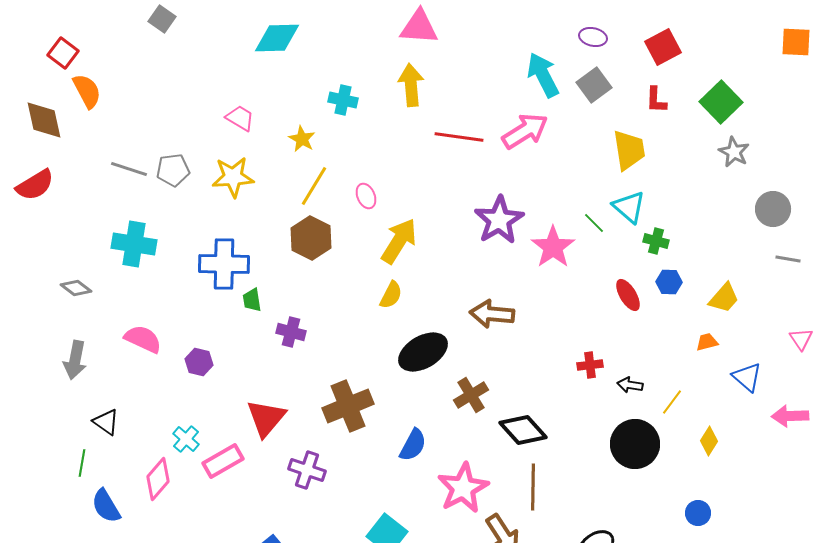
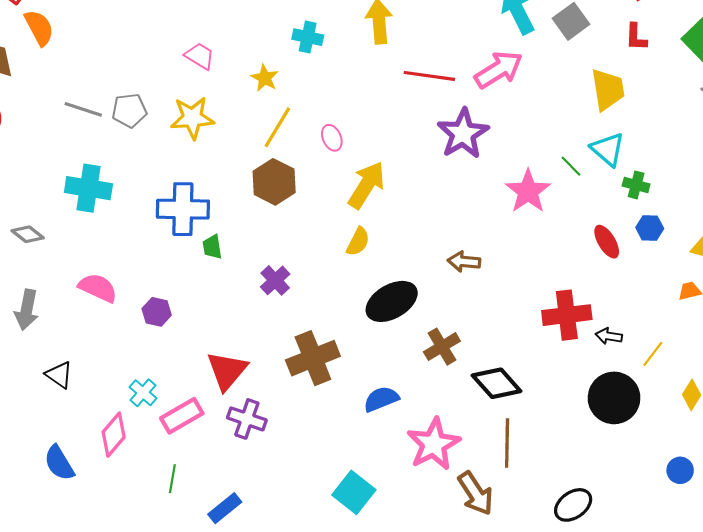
purple star: (499, 220) -> (463, 134), moved
brown arrow: (492, 314) -> (464, 262), size x0.7
purple cross: (291, 332) -> (275, 280), moved, turned 32
red cross: (590, 365) -> (567, 315), size x1.8
blue semicircle: (413, 445) -> (381, 399), turned -140
green line: (82, 463) -> (172, 479), moved
purple cross: (307, 470) -> (247, 419), moved

